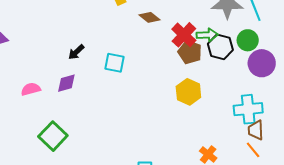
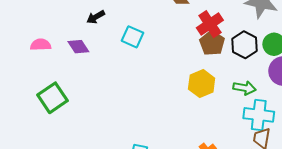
green arrow: (207, 35) -> (244, 88), moved
purple diamond: (66, 83) -> (78, 47), turned 60

